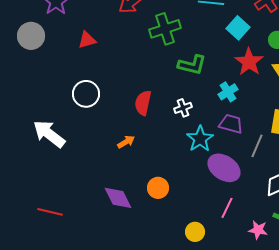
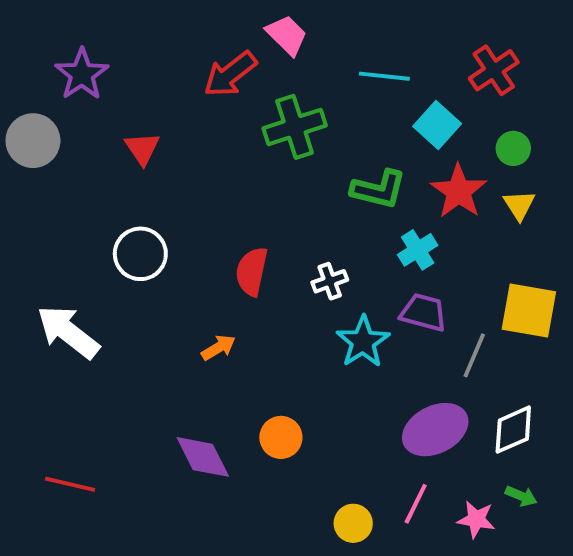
red triangle: (87, 40) -> (142, 148), turned -48
green L-shape: (192, 65) -> (379, 189), moved
purple ellipse: (224, 168) -> (435, 430), moved, turned -60
pink line: (227, 208) -> (416, 504), moved

